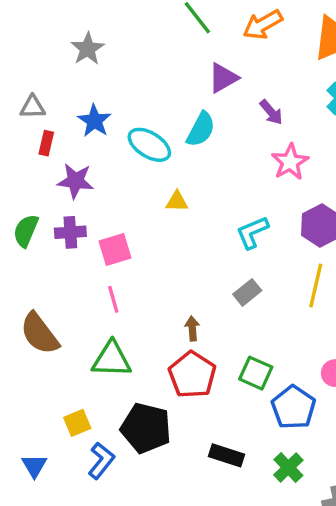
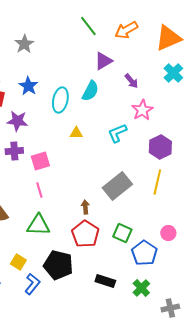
cyan ellipse: (149, 145) -> (60, 100), turned 70
cyan L-shape: (252, 232) -> (117, 133), moved
gray rectangle: (247, 292) -> (117, 186), size x1.8
yellow square: (77, 423) -> (18, 262), turned -35

